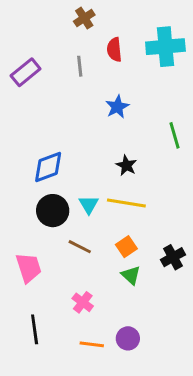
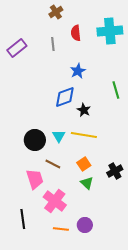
blue diamond: (48, 167) -> (65, 97), moved
pink trapezoid: (29, 268) -> (35, 179), moved
pink cross: (83, 302) -> (55, 201), size x1.6

